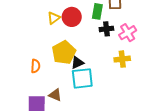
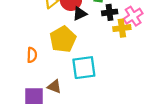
yellow cross: (122, 59) -> (122, 28), moved
black triangle: (77, 63) -> (80, 14), moved

